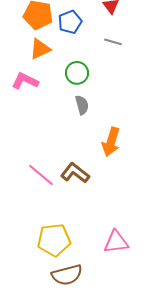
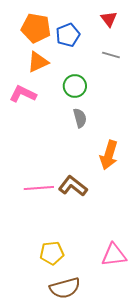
pink line: (41, 175) -> (39, 188), turned -44
yellow pentagon: (54, 240) -> (52, 253), size x0.7

